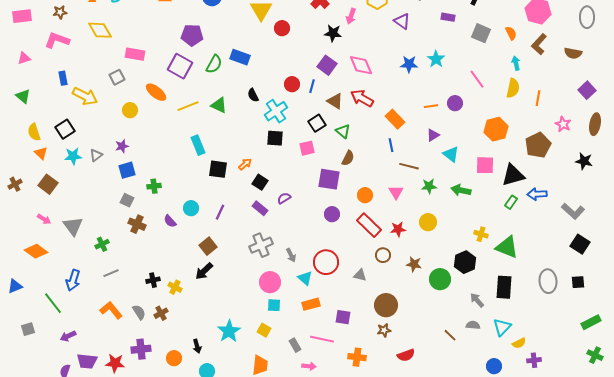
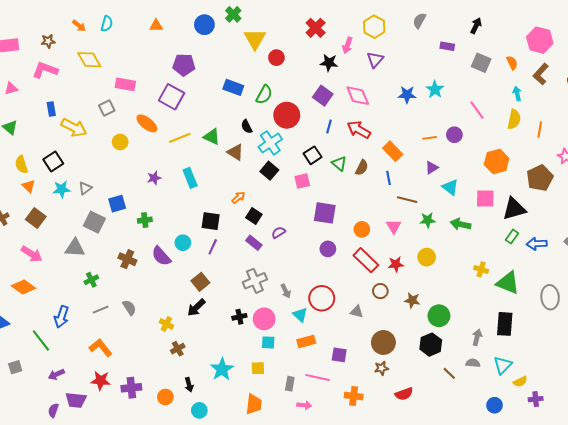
purple triangle: (402, 21) -> (375, 60), moved, turned 36
green semicircle: (214, 64) -> (264, 95), moved
red circle: (292, 84) -> (287, 115), size x1.6
blue line: (312, 86) -> (329, 127), moved
brown triangle: (335, 101) -> (235, 152), moved
black square: (275, 138) -> (269, 171), turned 36
purple star: (122, 146) -> (154, 178), moved
brown semicircle: (348, 158) -> (362, 168), moved
black square: (218, 169) -> (211, 221), moved
blue arrow: (537, 194) -> (537, 244), moved
gray square: (127, 200) -> (94, 222), moved, size x1.5
pink arrow: (44, 219) -> (32, 254), size x1.5
purple semicircle: (170, 221) -> (161, 256), size x1.5
gray triangle: (73, 226) -> (75, 248), moved, turned -50
black hexagon: (465, 262) -> (431, 345), moved
black cross: (153, 280) -> (239, 317), moved
gray ellipse: (548, 281) -> (550, 297), moved
gray arrow: (477, 300) -> (477, 337), turned 56
gray semicircle: (139, 312) -> (129, 308), moved
brown cross: (161, 313) -> (178, 349), moved
yellow square: (264, 330) -> (258, 368), turned -32
gray rectangle: (295, 345) -> (290, 384), turned 40
red star: (115, 363) -> (101, 381), moved

